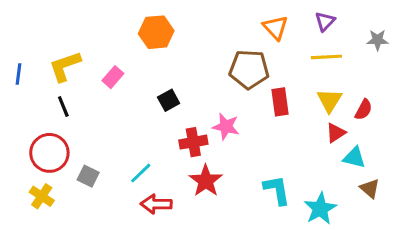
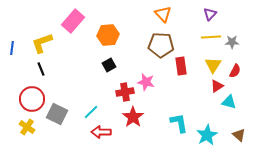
orange triangle: (275, 28) -> (163, 14), moved
orange hexagon: (156, 32) -> (108, 35), moved
gray star: (378, 40) -> (232, 42), moved
pink rectangle: (113, 77) -> (73, 21), moved, size x1.6
gray square: (88, 176) -> (57, 114), size x1.5
brown triangle: (370, 189) -> (239, 135), moved

